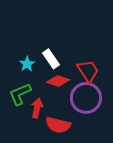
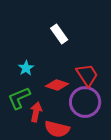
white rectangle: (51, 59) -> (59, 34), moved

